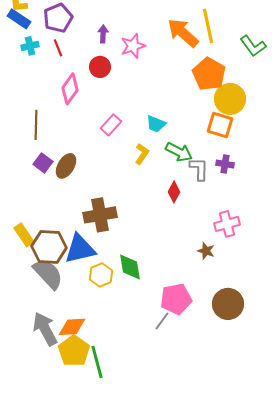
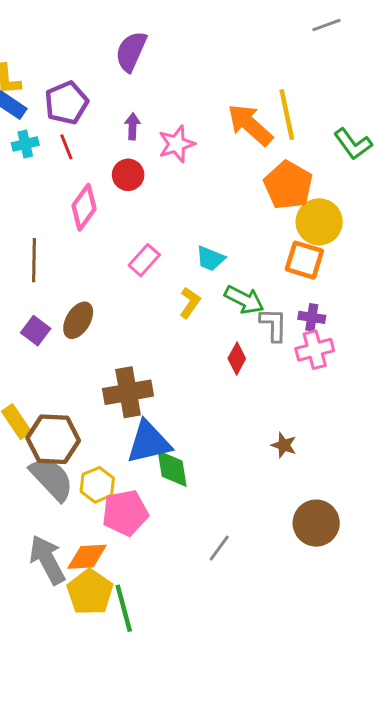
purple square: (43, 163) -> (36, 331), moved
pink cross: (227, 224) -> (315, 350), moved
blue triangle: (80, 249) -> (149, 442), moved
yellow hexagon: (101, 275) -> (97, 485), moved
pink pentagon: (176, 299) -> (125, 513), moved

